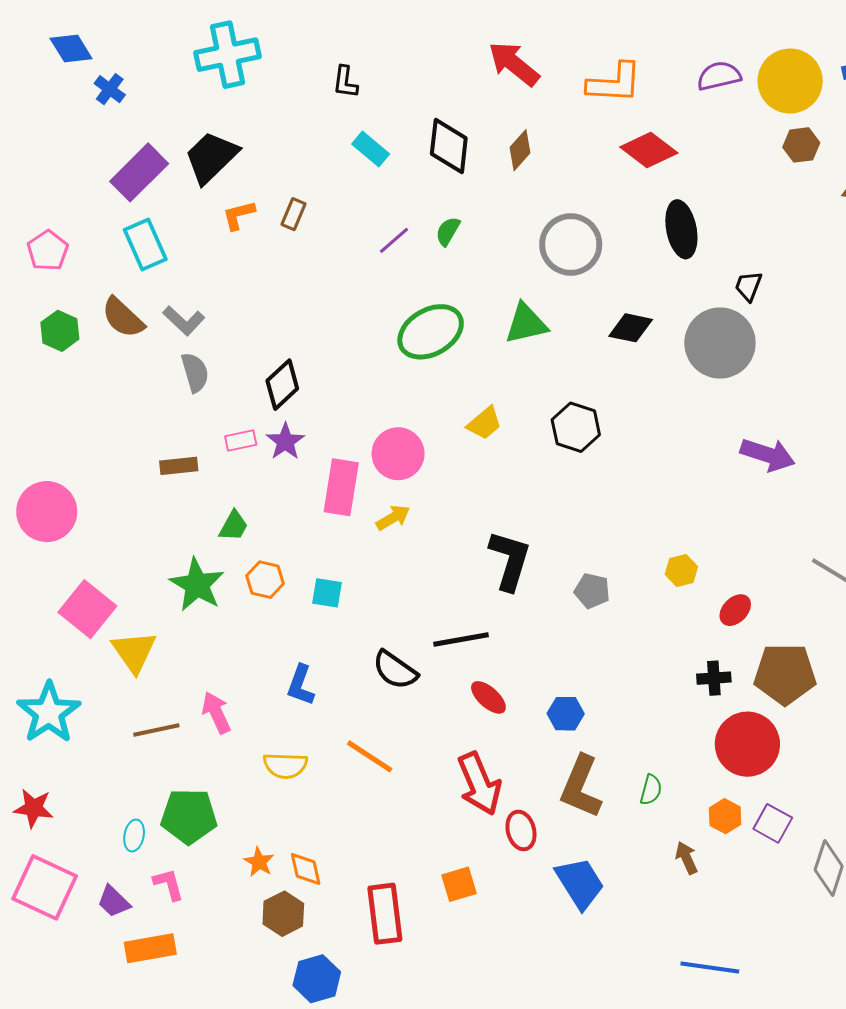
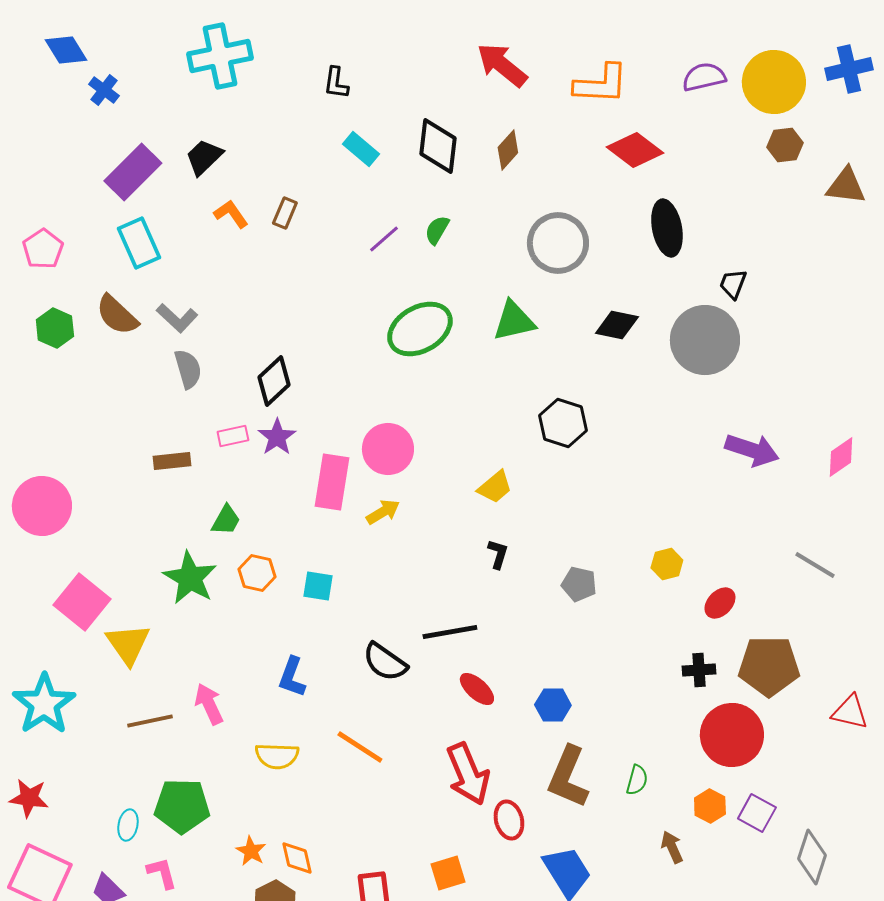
black trapezoid: (211, 157) -> (204, 157), size x0.7
orange L-shape: (239, 215) -> (231, 214), turned 69
yellow trapezoid: (484, 423) -> (495, 487), moved
black L-shape: (510, 560) -> (498, 554), size x0.5

